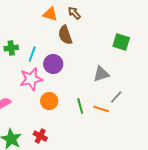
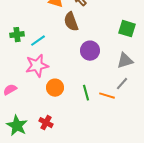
cyan line: (32, 54) -> (38, 41), turned 35
purple circle: (53, 64) -> (90, 51), moved
gray triangle: (101, 74) -> (125, 61), moved

